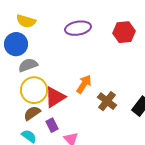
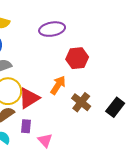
red hexagon: (124, 32) -> (77, 58), moved
purple rectangle: (52, 125) -> (26, 126), turned 32

